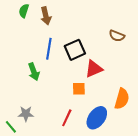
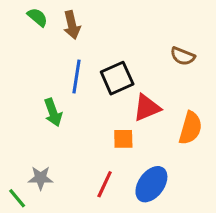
green semicircle: (24, 11) -> (37, 17), turned 112
orange semicircle: (122, 99) -> (190, 128), moved

